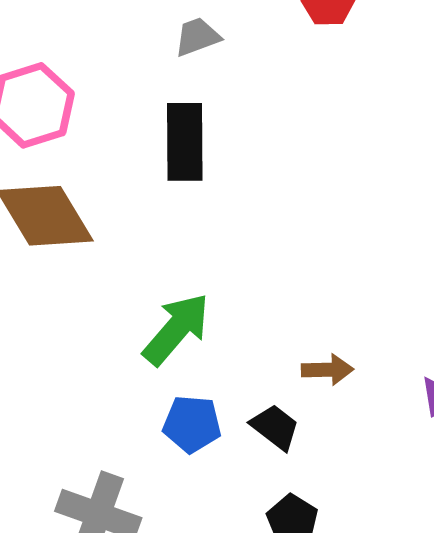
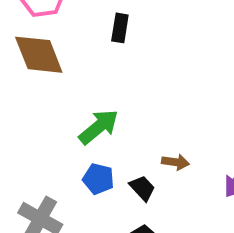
black rectangle: (185, 142) -> (120, 28), size x0.7

